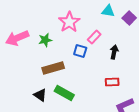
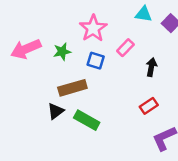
blue square: (80, 51) -> (96, 61), moved
red rectangle: (112, 82) -> (149, 106), turned -32
black triangle: (40, 95) -> (56, 111), moved, turned 48

